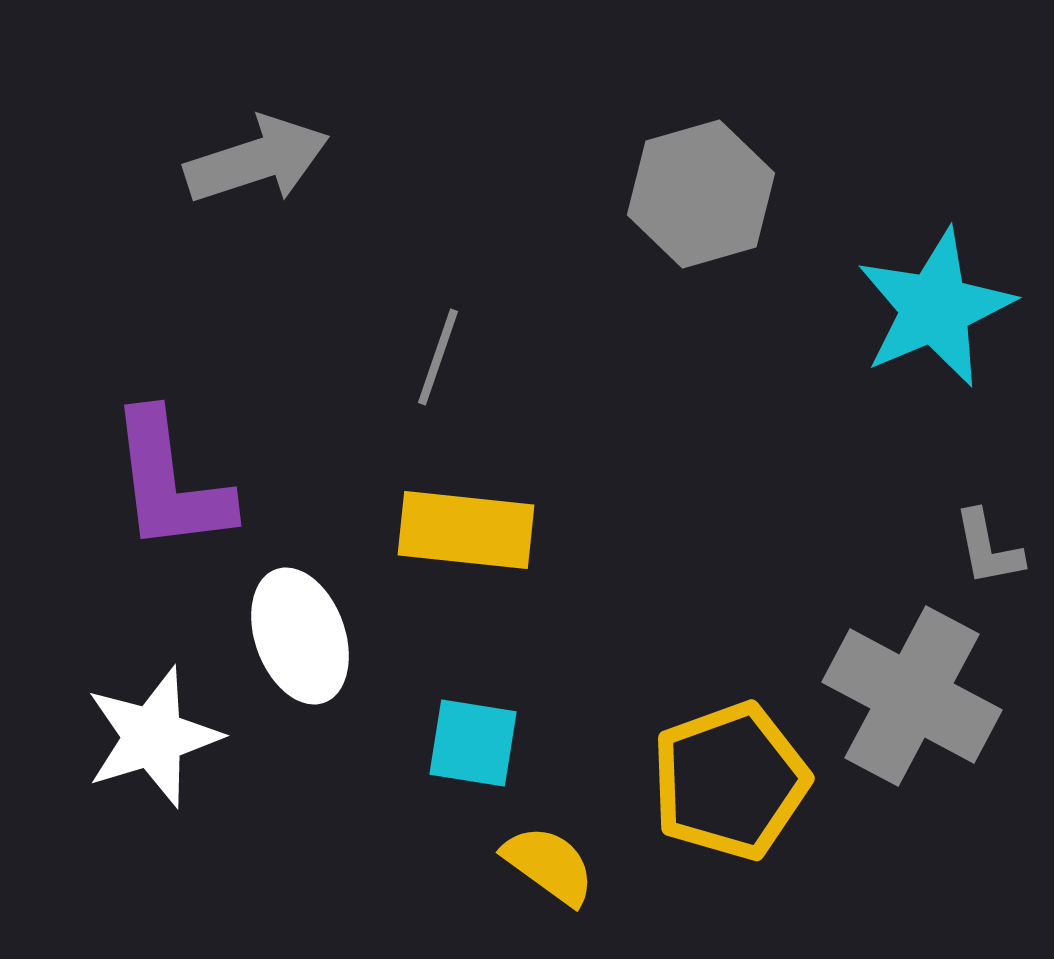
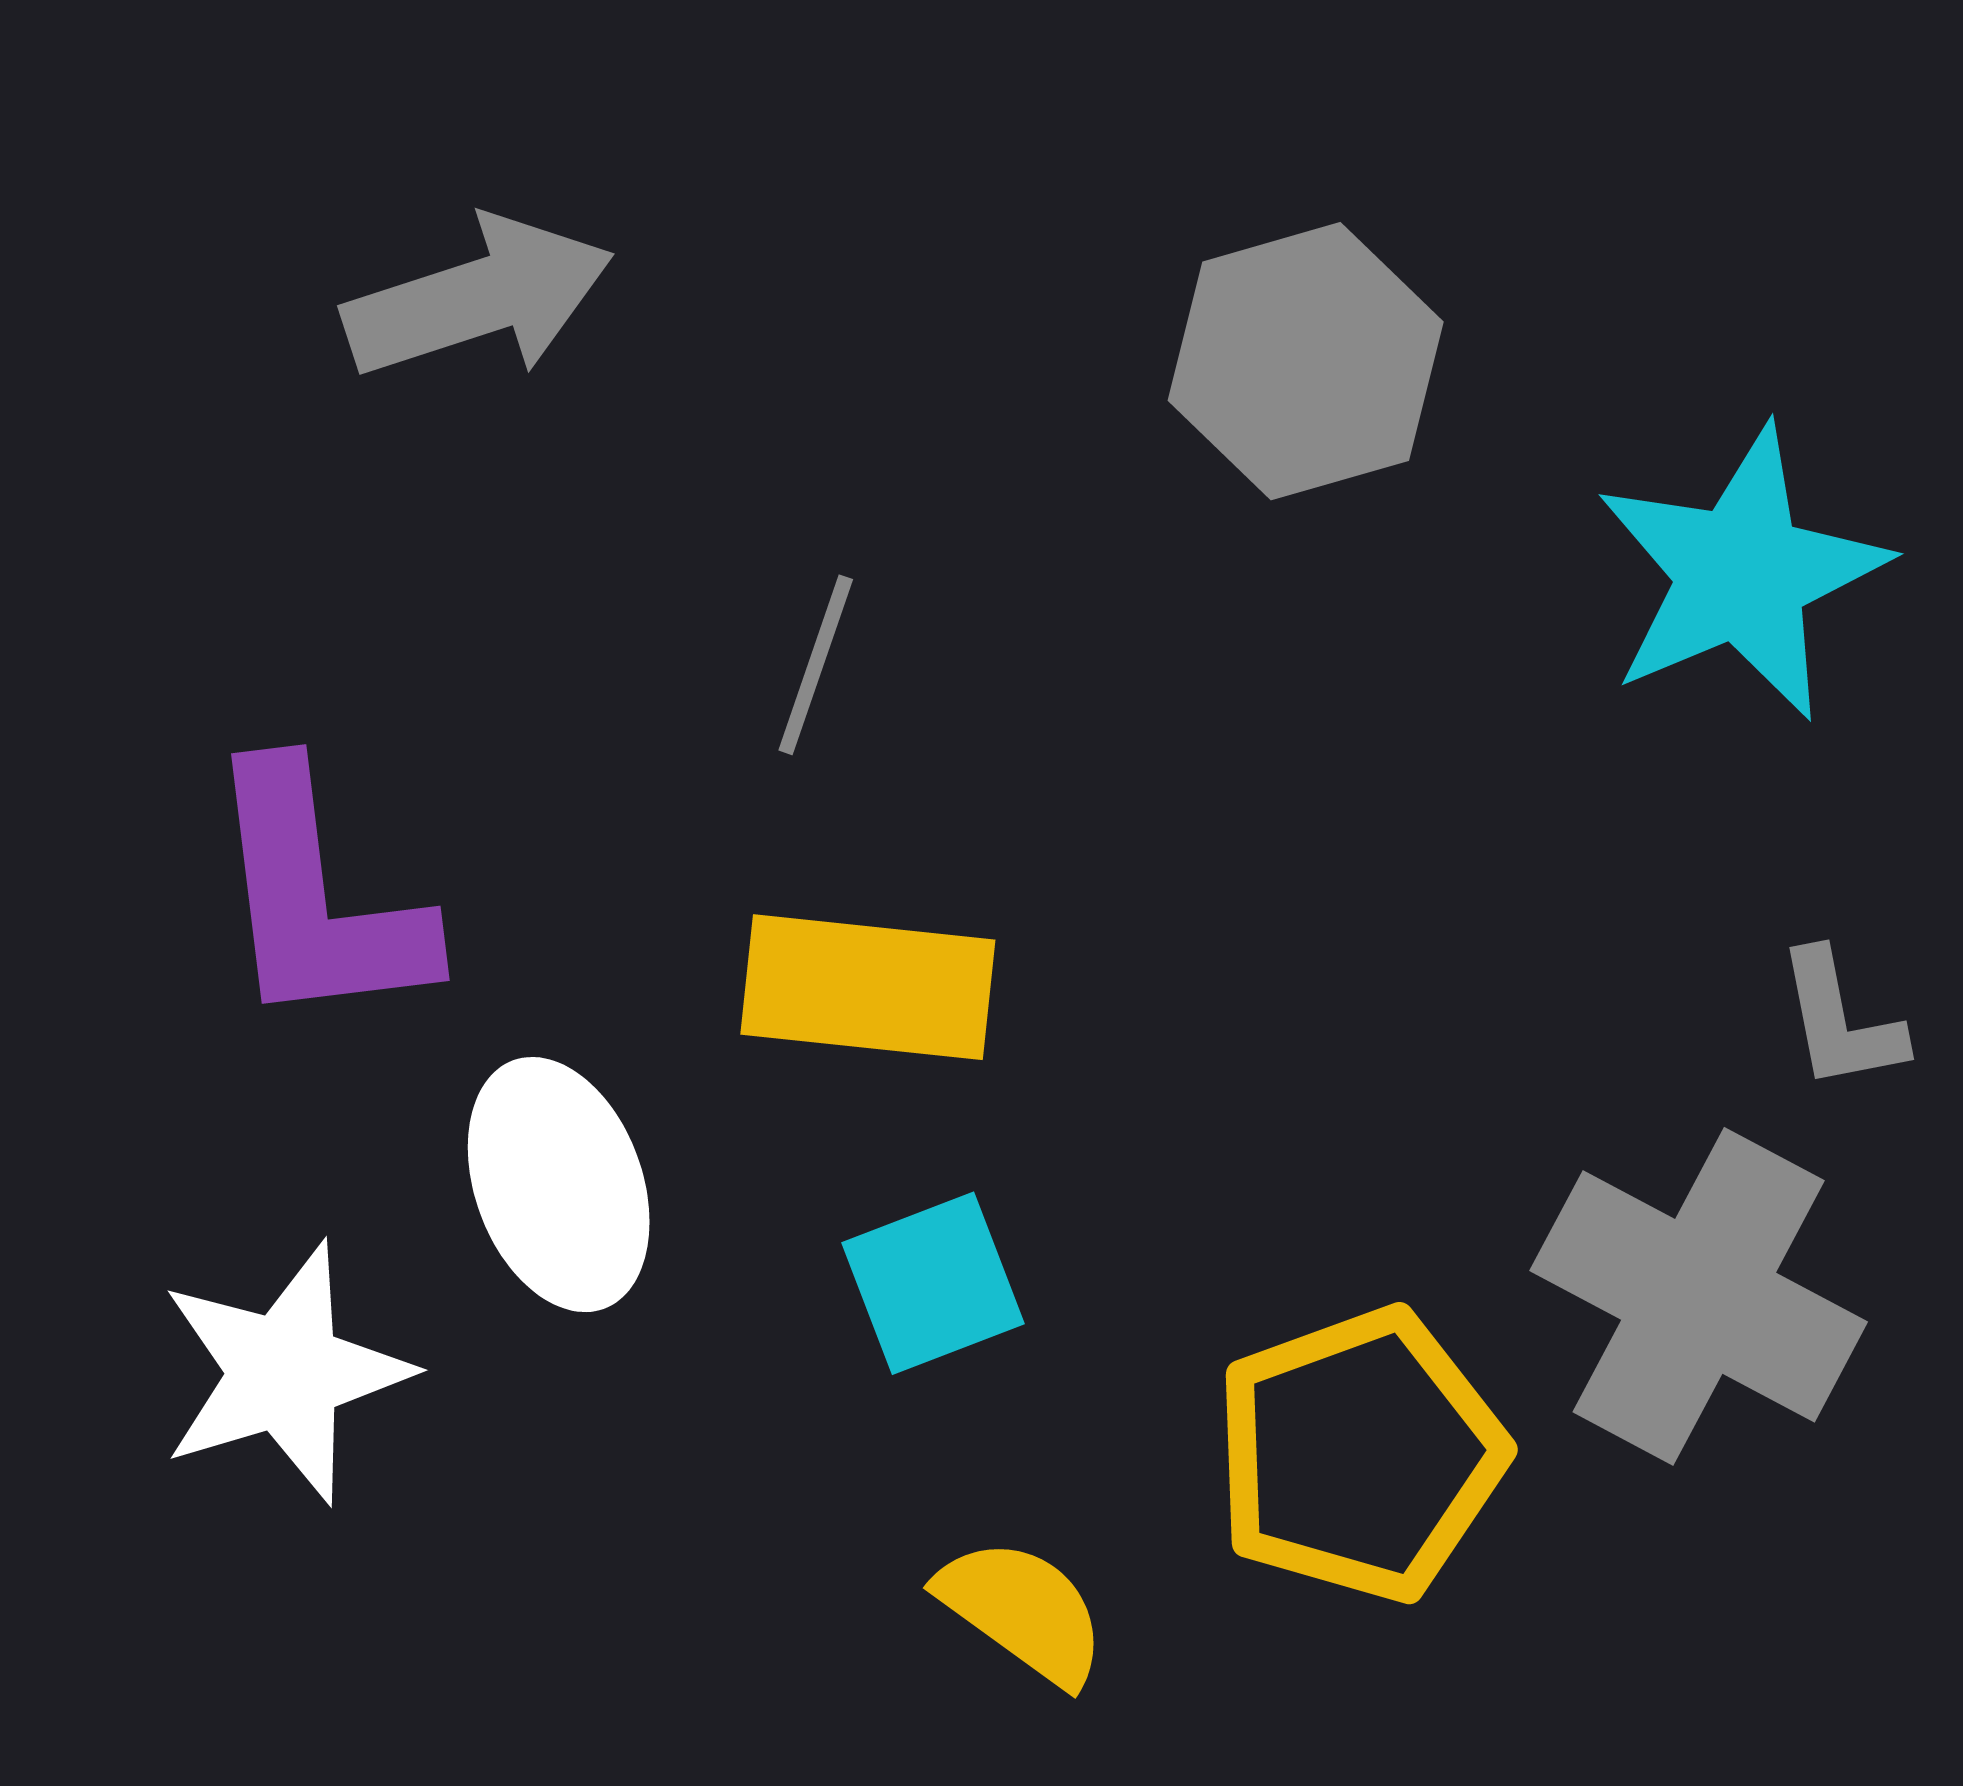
cyan square: (473, 743) -> (933, 1283), moved, turned -30

